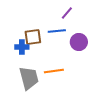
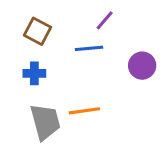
brown square: (33, 37) -> (37, 31), moved, turned 36
purple circle: (79, 42) -> (142, 66), moved

